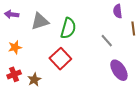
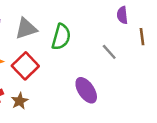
red square: (60, 59) -> (25, 66), moved
purple ellipse: (119, 70) -> (86, 90), moved

